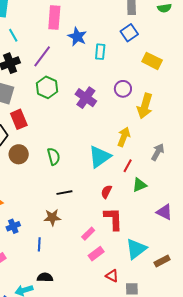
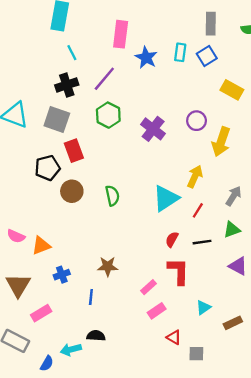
cyan rectangle: (100, 52) -> (180, 52), moved
green triangle: (139, 185) -> (232, 230), moved
black line: (64, 193) -> (202, 242), moved
cyan triangle: (136, 249) -> (203, 307), size x0.6

